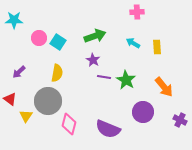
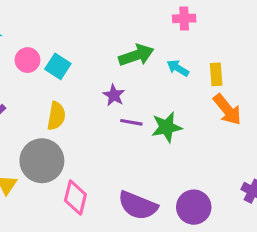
green arrow: (95, 36) -> (136, 55), moved
green star: (126, 80) -> (167, 127), turned 30
orange arrow: (164, 87) -> (227, 110), moved
purple circle: (143, 112) -> (194, 207), moved

